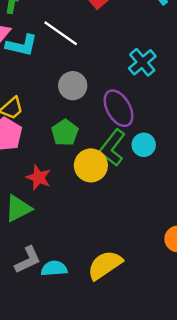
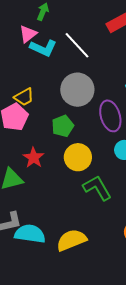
gray circle: (73, 86) -> (77, 90), size x1.4
green L-shape: (112, 148) -> (97, 188), moved, turned 100
cyan semicircle: (54, 268) -> (30, 234), size x1.4

